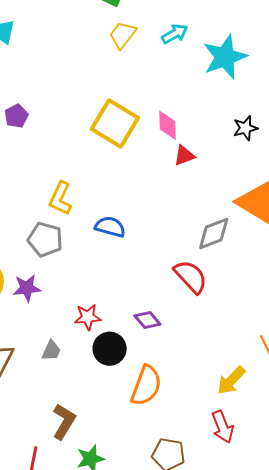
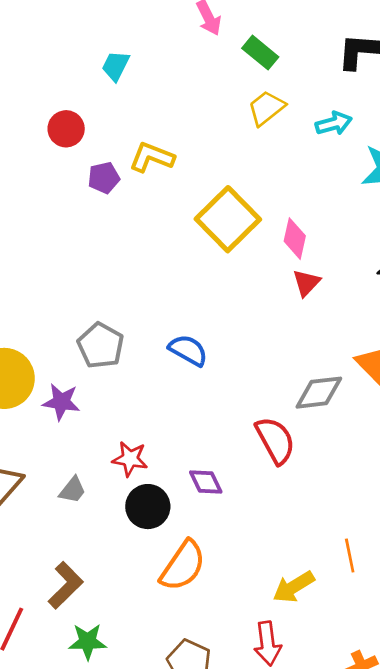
red triangle: (184, 155) -> (306, 283), turned -40
yellow L-shape: (60, 198) -> (152, 157), moved, turned 72

